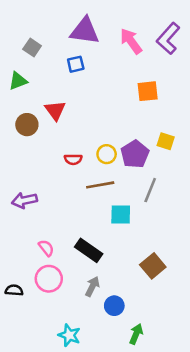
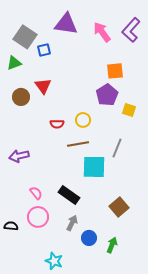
gray square: (32, 48) -> (25, 37), size x1.6
blue square: (76, 64) -> (44, 50), moved
purple pentagon: (135, 154) -> (107, 95), moved
cyan square: (121, 214) -> (94, 167), size x1.4
green arrow: (136, 334) -> (112, 245), moved

